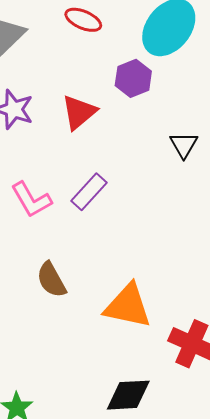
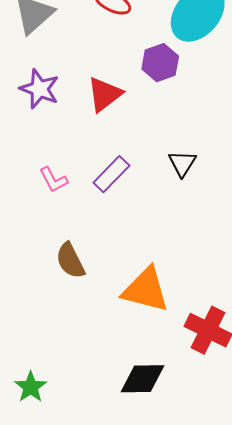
black triangle: (184, 145) -> (182, 163), moved
pink L-shape: (31, 200) -> (53, 180), size x0.7

